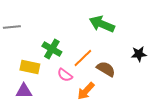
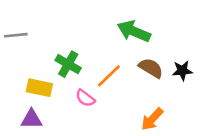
brown semicircle: (106, 69) -> (151, 68), moved
orange arrow: (86, 91) -> (152, 119), moved

